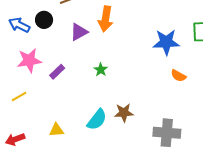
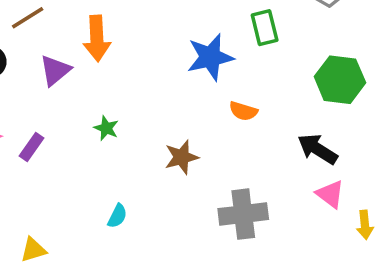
brown star: (124, 113) -> (182, 157), moved
cyan semicircle: (97, 120) -> (117, 216), size x0.6
yellow triangle: (56, 130) -> (33, 250), moved

